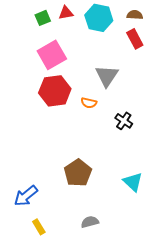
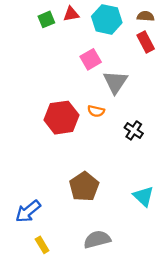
pink square: (52, 55) -> (91, 59), moved, size x0.7
red hexagon: (55, 91) -> (61, 118), moved
gray semicircle: (90, 222) -> (97, 239), size x1.4

